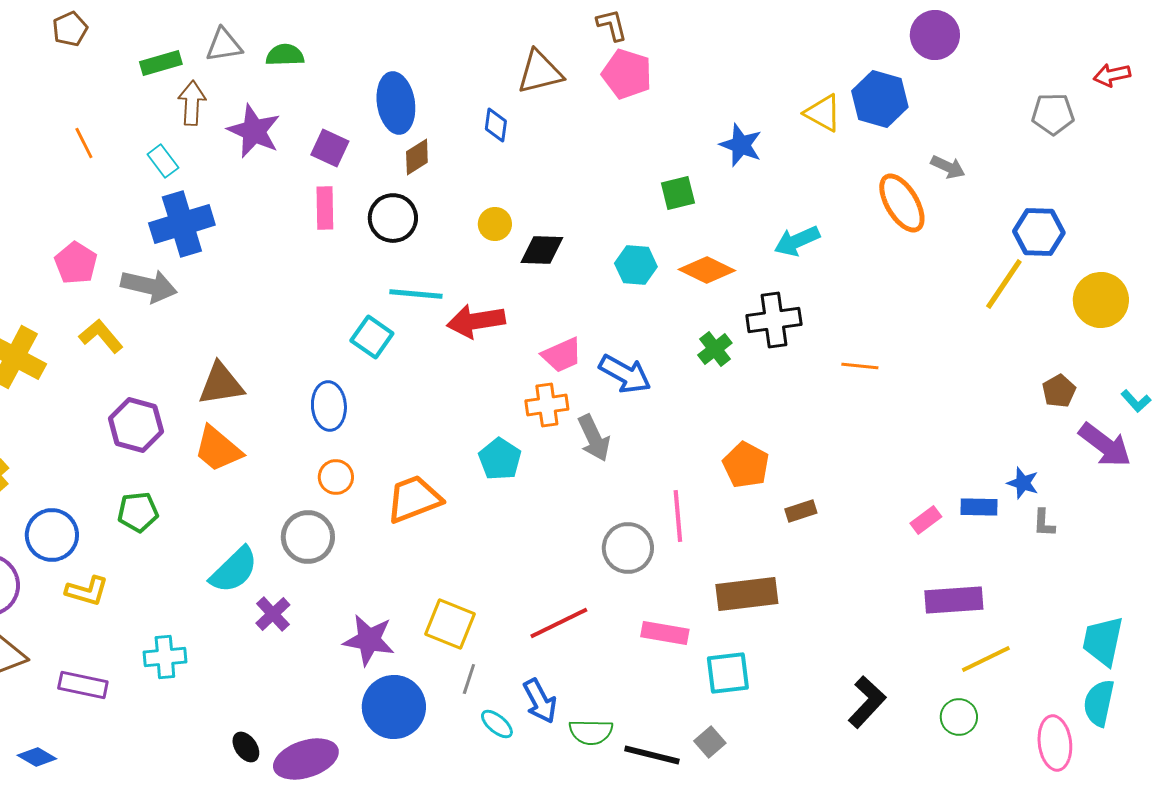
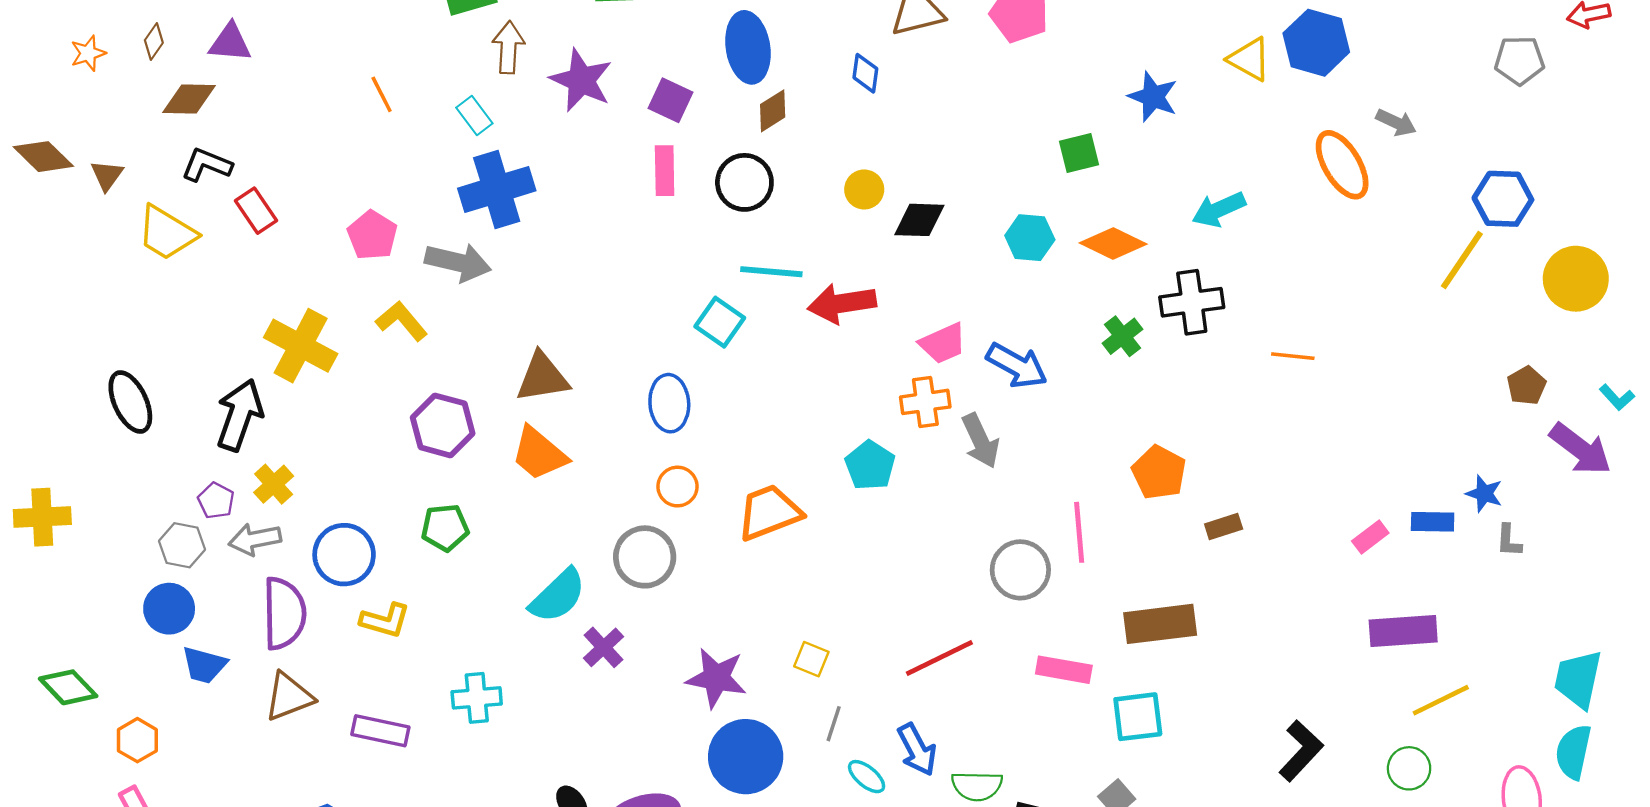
yellow square: (450, 624) -> (811, 659), size x0.6

